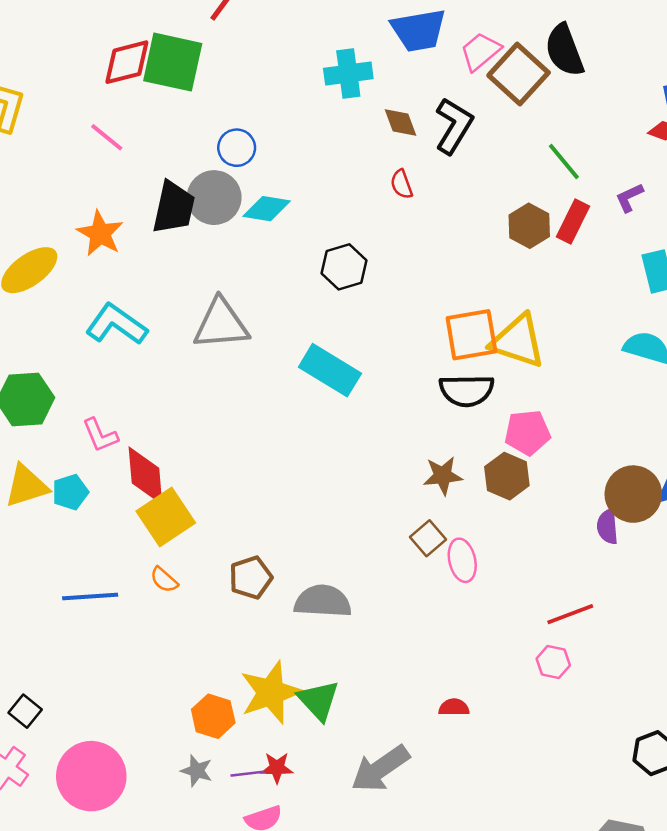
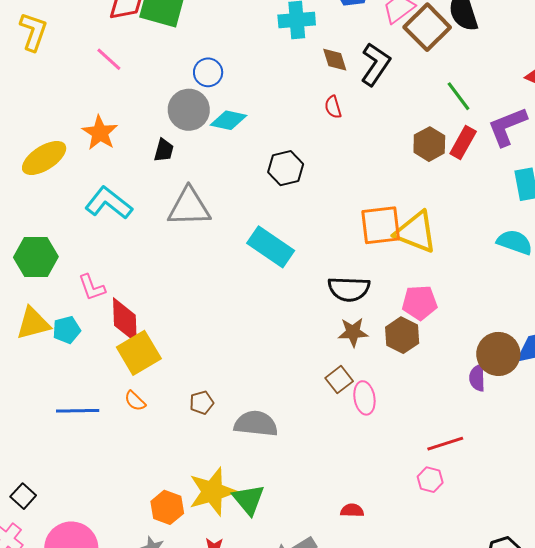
purple L-shape: (629, 198) -> (507, 126), size x1.8
black trapezoid: (174, 208) -> (164, 150), moved, size x0.6
black semicircle: (467, 390) -> (349, 289), moved
brown pentagon: (251, 578) -> (202, 403), size x0.7

